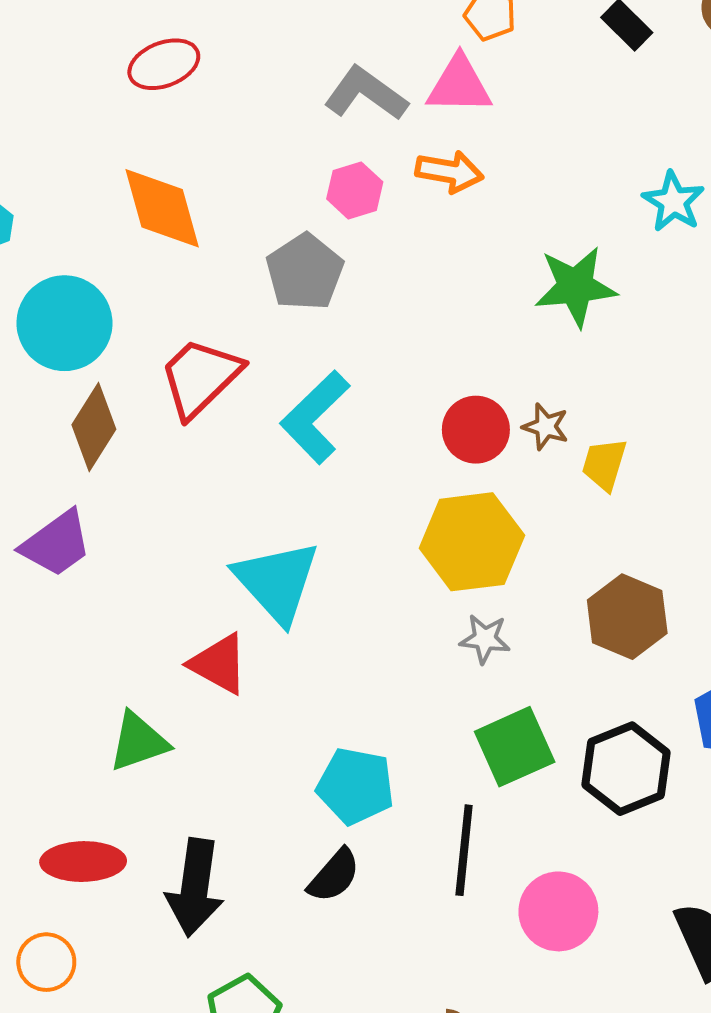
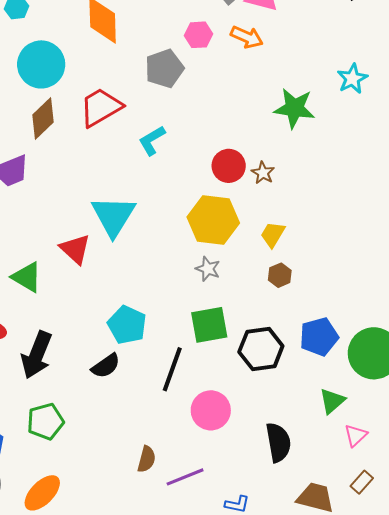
cyan L-shape: (315, 417) -> (152, 140), size x0.7
yellow trapezoid: (604, 464) -> (273, 234), moved
brown hexagon: (627, 617) -> (280, 275), size x0.6
green triangle: (138, 742) -> (27, 277), turned 36

